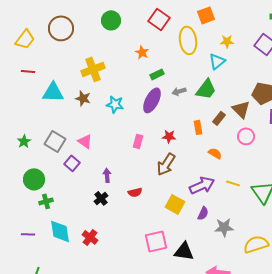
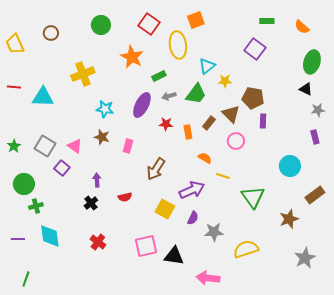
brown circle: (61, 28) -> (51, 33), size x0.6
yellow trapezoid: (25, 39) -> (15, 44), turned 120
yellow star: (227, 41) -> (225, 81), moved
orange star: (142, 52) -> (132, 57), size x1.6
red line: (28, 71) -> (14, 87), moved
green rectangle: (157, 74) -> (159, 76), moved
brown star: (83, 98) -> (102, 137), moved
red star: (169, 136) -> (166, 124), moved
yellow line: (233, 183) -> (223, 176), moved
red cross: (90, 237) -> (98, 242), moved

